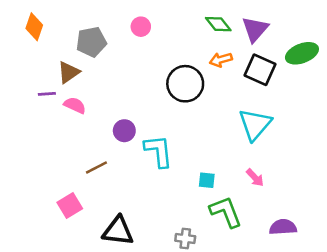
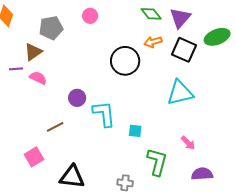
cyan triangle: (255, 124) -> (180, 93), turned 36
pink arrow: (255, 178) -> (188, 143), moved
cyan square: (207, 180) -> (135, 131), moved
green L-shape: (226, 212) -> (157, 162), turned 36

